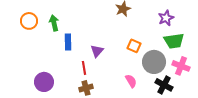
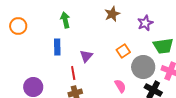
purple star: (166, 18) -> (145, 23), moved
green arrow: (54, 23) -> (65, 20), moved
orange square: (134, 46) -> (123, 51), turned 32

